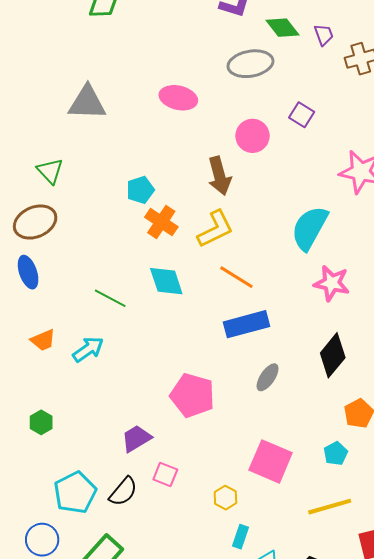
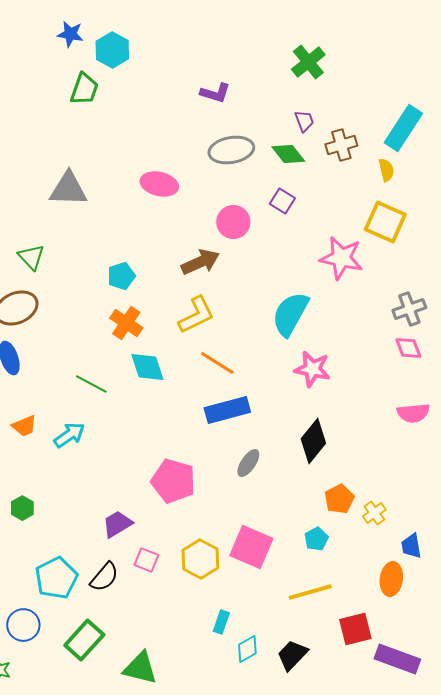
green diamond: (283, 28) -> (288, 154), moved
brown arrow: (219, 176) -> (200, 262), turned -99
orange cross: (161, 222) -> (126, 323), moved
yellow hexagon: (225, 498) -> (200, 559), moved, size x1.6

